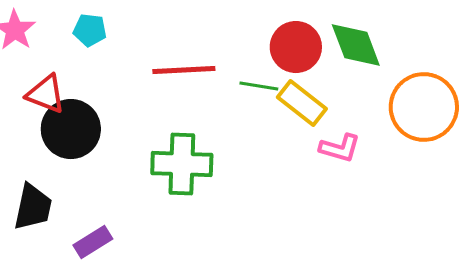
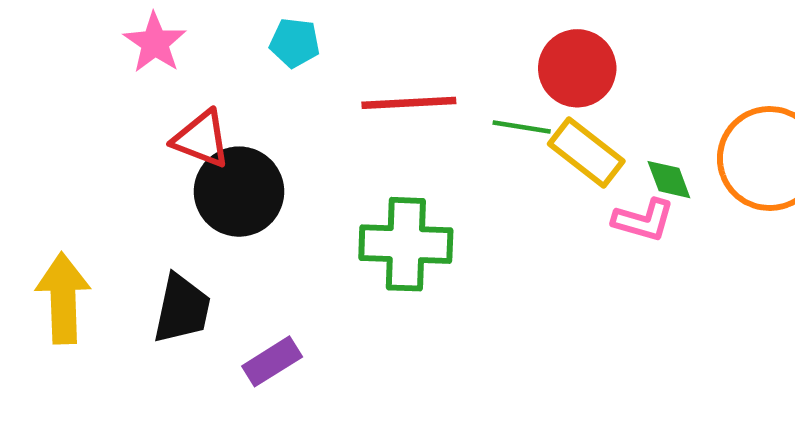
cyan pentagon: (90, 30) -> (295, 43), moved
green diamond: (356, 45) -> (669, 180), moved, size x0.6

